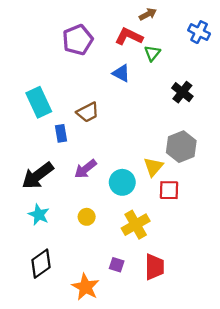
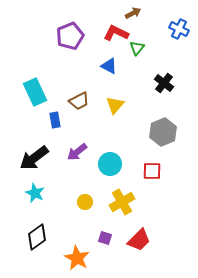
yellow triangle: (153, 167) -> (115, 105), moved
yellow circle: (87, 217) -> (85, 202), moved
red trapezoid: (155, 267) -> (139, 240), turned 45

